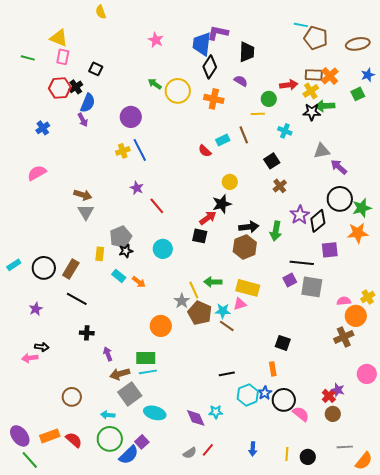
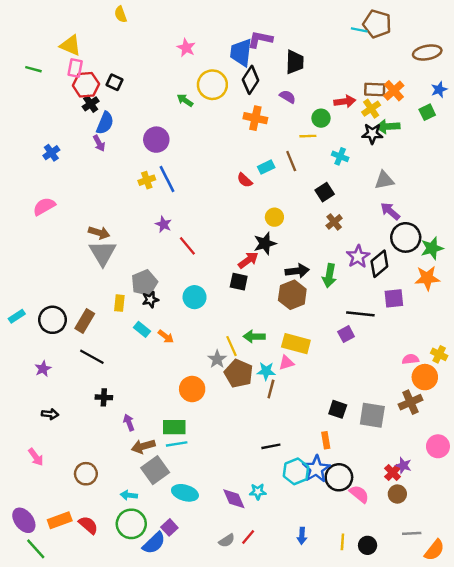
brown pentagon: (316, 38) -> (377, 24), moved
red hexagon: (60, 88) -> (86, 85), moved
yellow circle: (178, 91) -> (212, 85), moved
purple arrow: (339, 167) -> (390, 211), moved
gray triangle: (86, 212) -> (103, 253), size x1.4
gray square: (312, 287) -> (372, 415), moved
yellow cross: (368, 297) -> (439, 354), turned -32
brown line: (227, 326) -> (271, 389), turned 70
pink arrow: (30, 358) -> (36, 457), moved, turned -119
blue star: (265, 393) -> (316, 469), size x1.6

